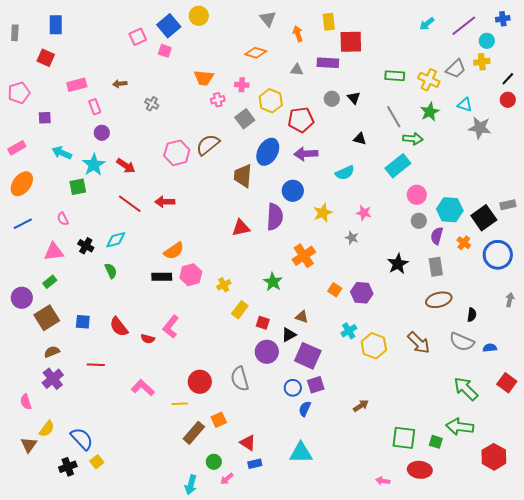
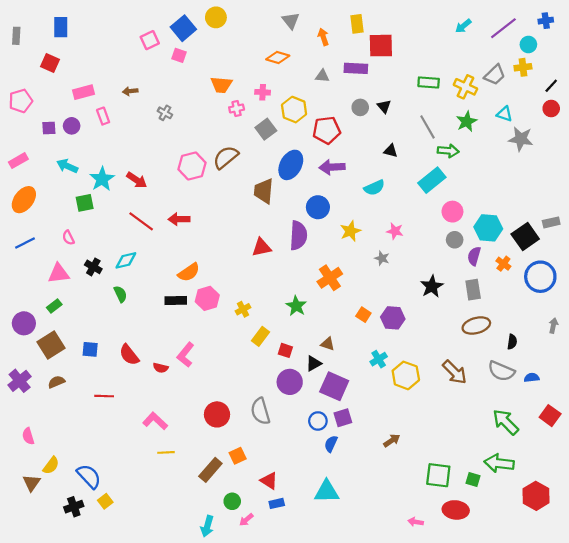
purple circle: (102, 133) -> (72, 126), moved
purple cross: (53, 379) -> (20, 381), moved
yellow line: (180, 404) -> (166, 452), moved

